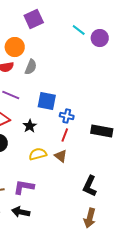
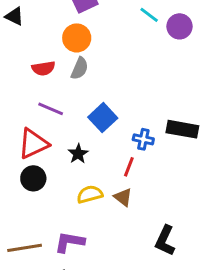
orange circle: (15, 47) -> (77, 38), moved
blue square: (47, 101) -> (103, 118), turned 36
blue cross: (67, 116) -> (143, 139), moved
black rectangle: (102, 131) -> (182, 129), moved

